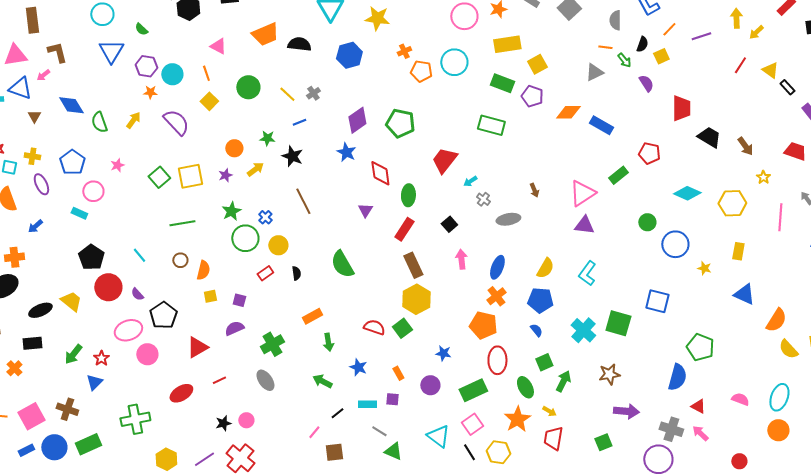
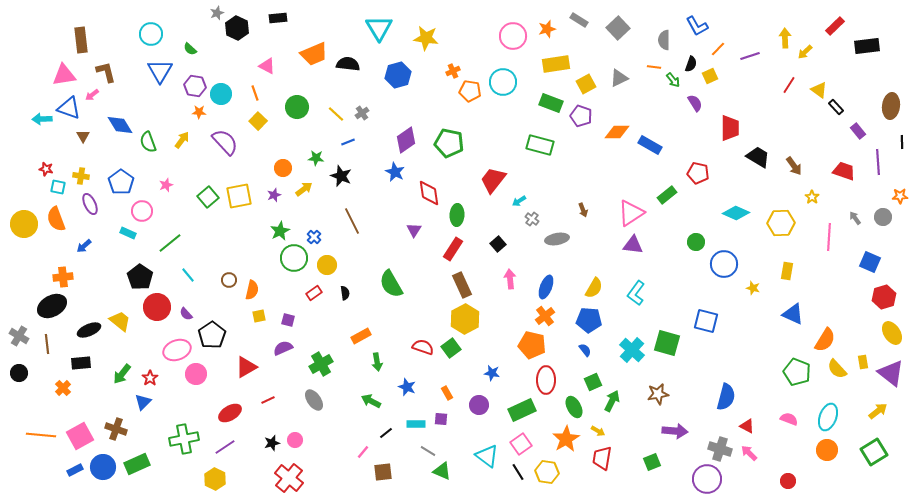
gray triangle: (594, 72) -> (619, 78), moved
green line: (182, 223) -> (170, 243), moved, turned -30
green pentagon: (700, 347) -> (797, 372), moved
purple line: (204, 459) -> (225, 447), moved

